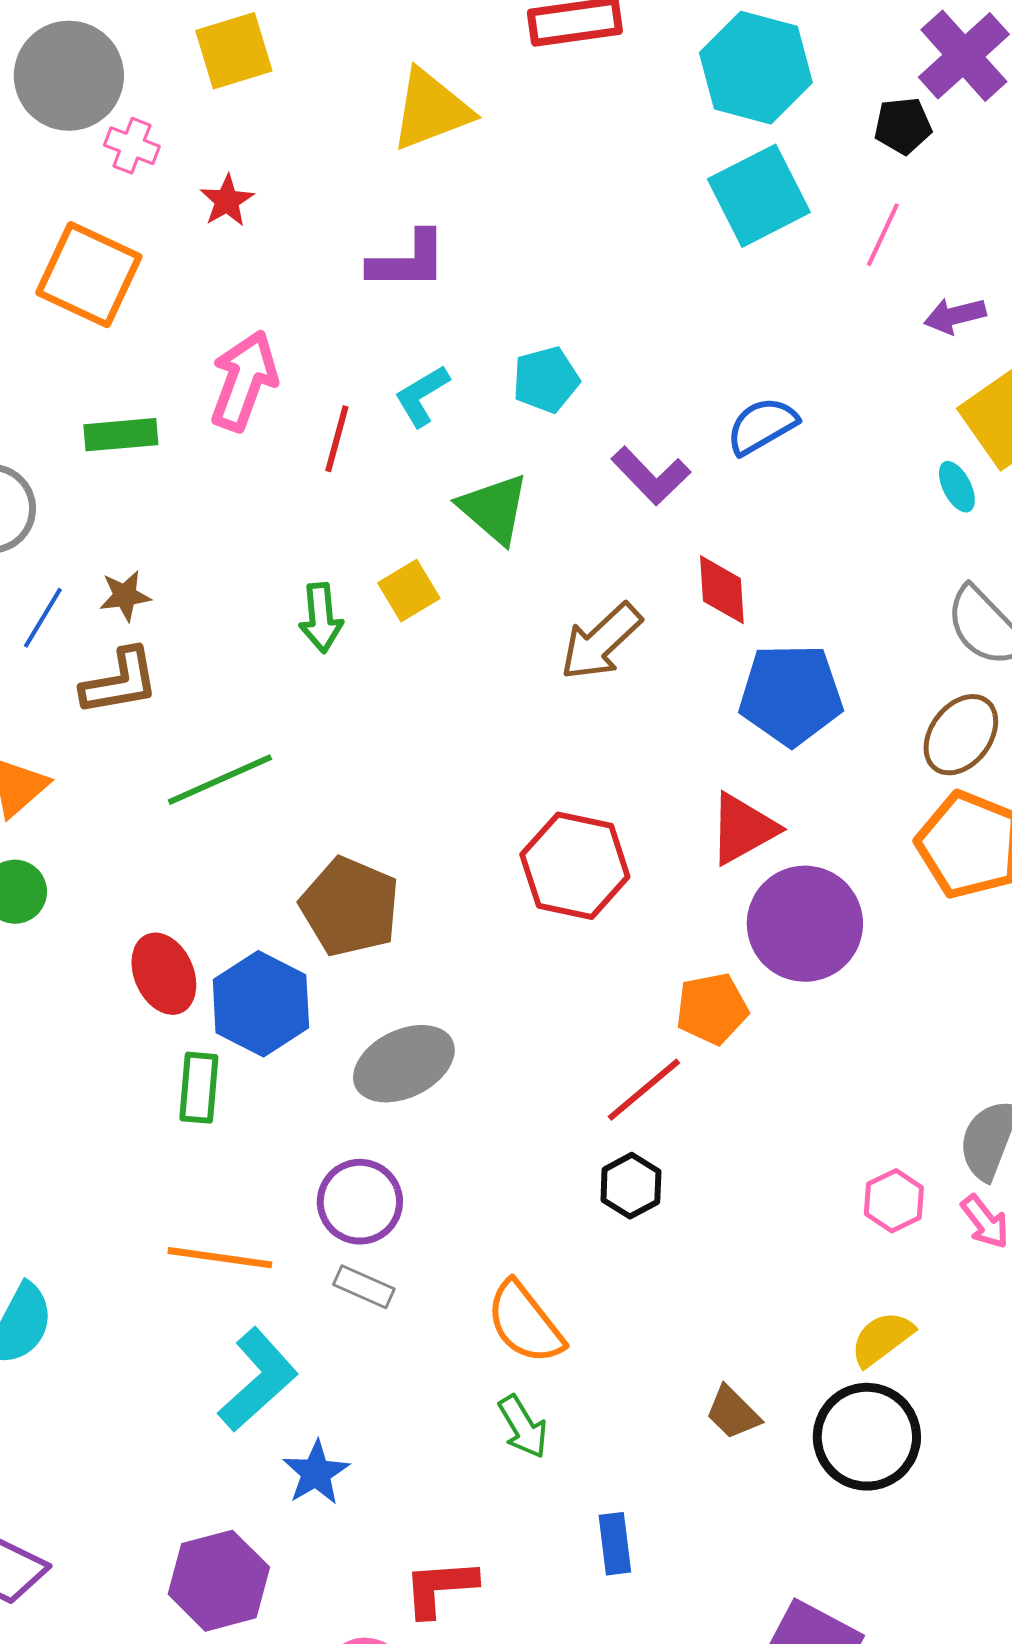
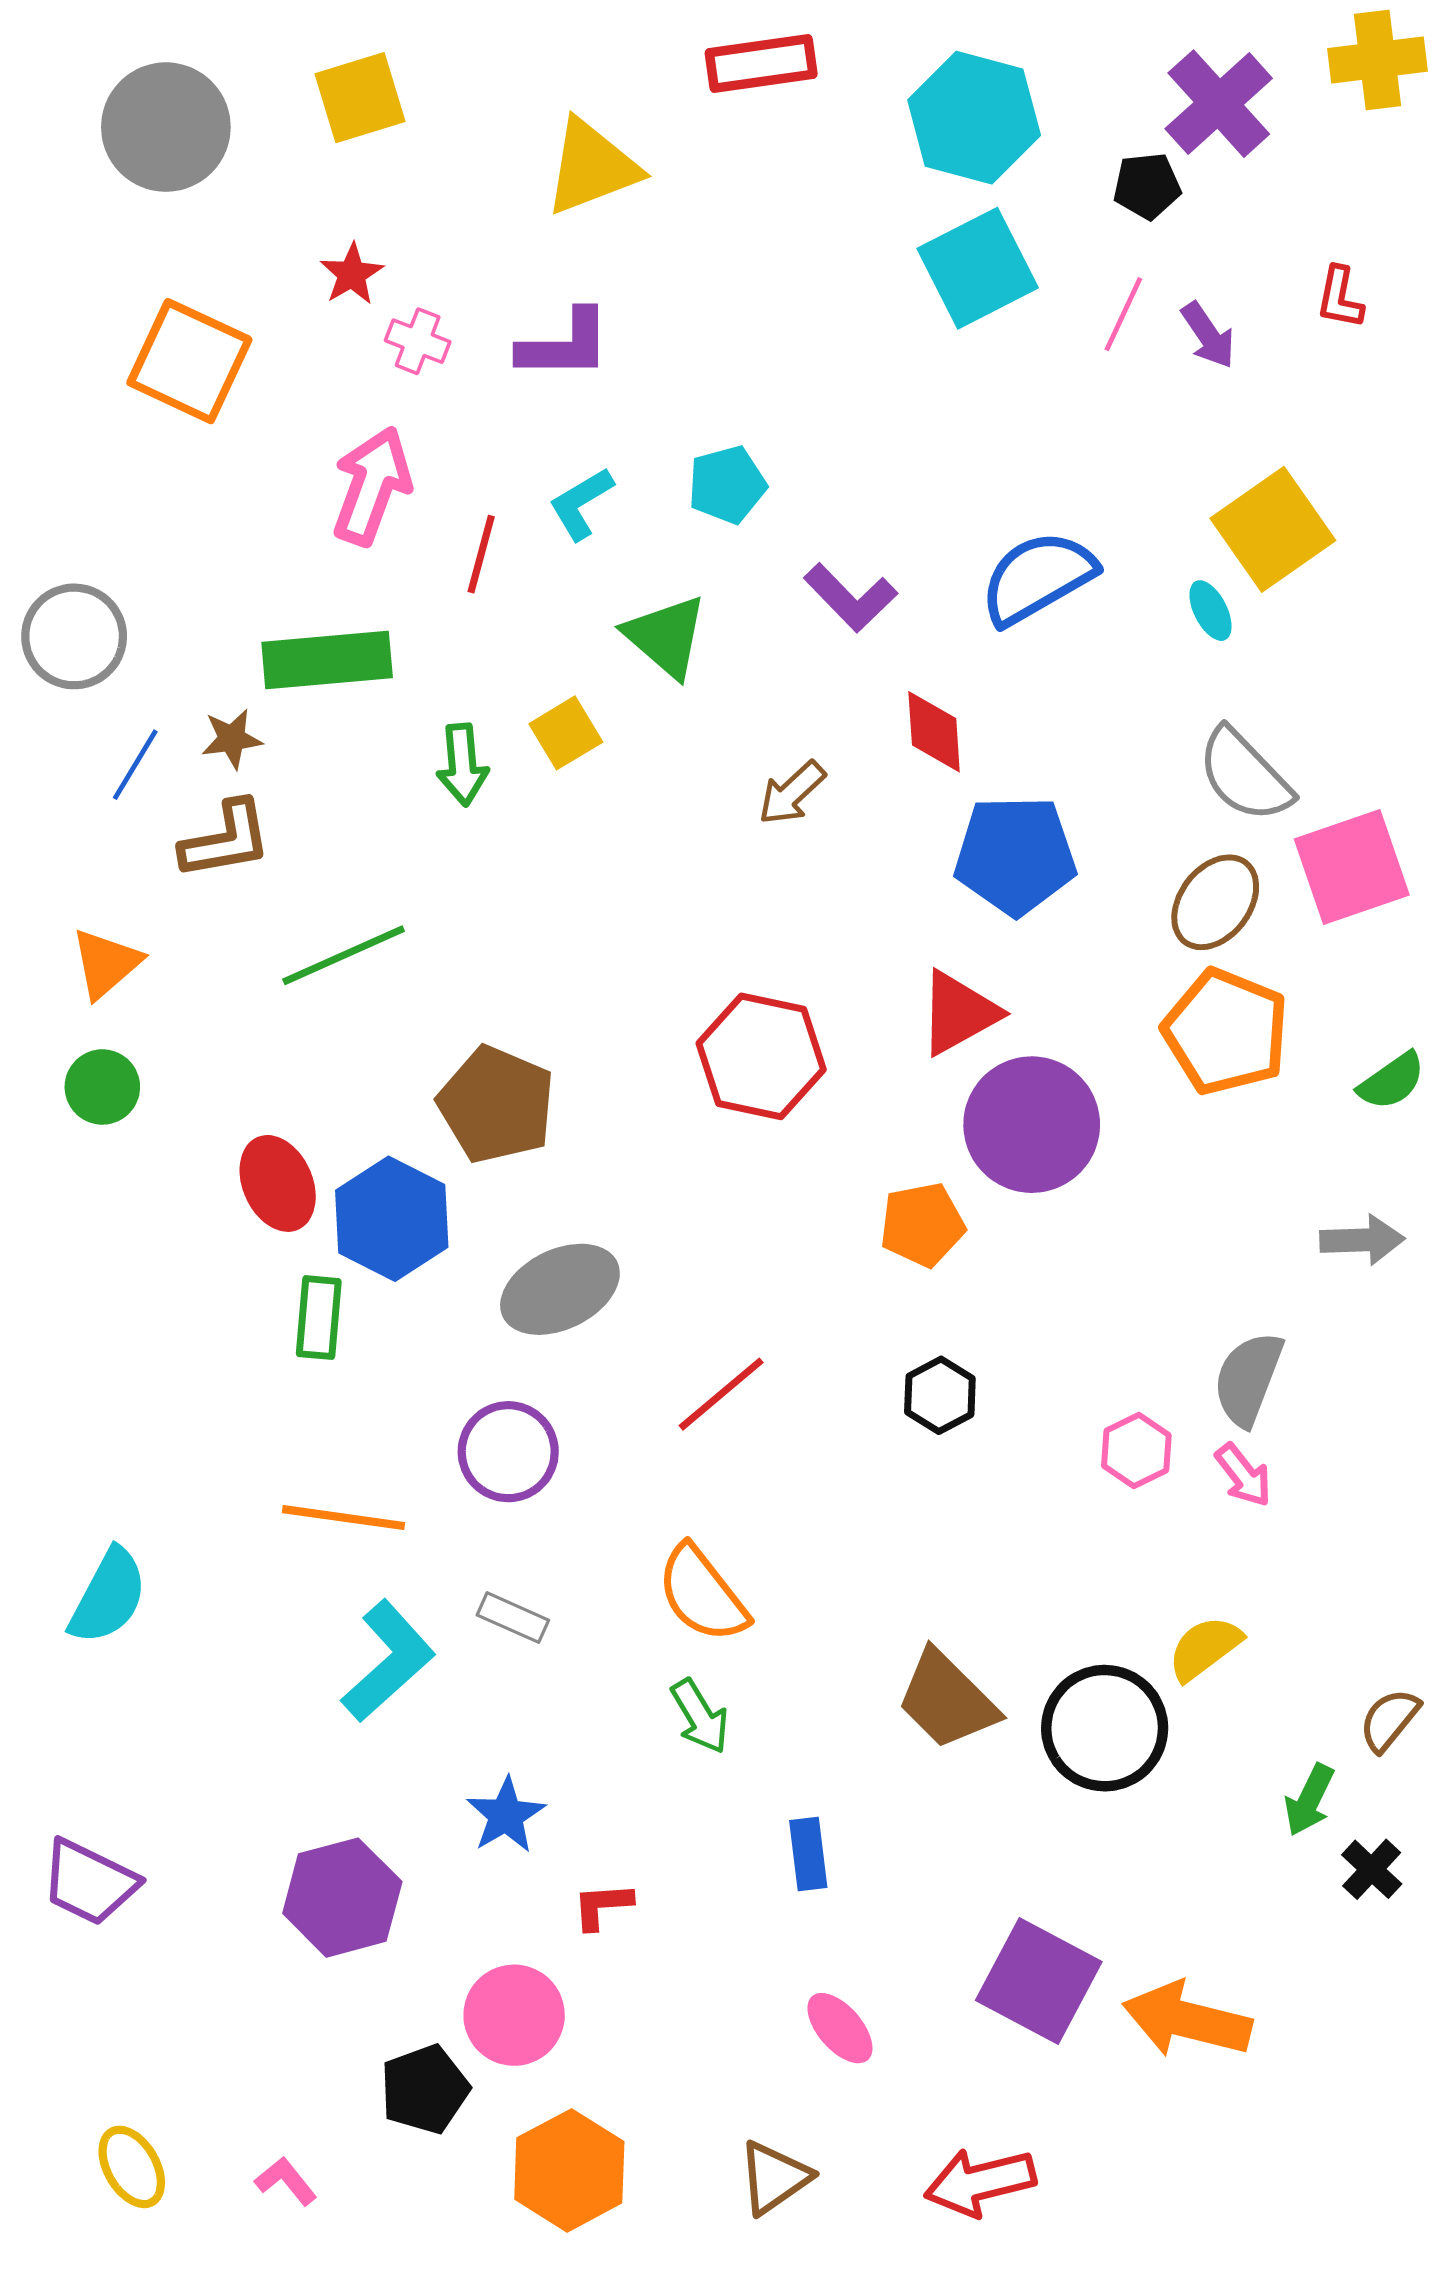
pink cross: (132, 146) -> (418, 341), moved
purple arrow: (955, 316) -> (1208, 335), moved, turned -110
blue semicircle: (762, 426) -> (1038, 578), moved, size x1.4
green rectangle: (121, 435) -> (327, 660), moved, size x1.5
brown arrow: (601, 642) -> (792, 793), size x0.7
red line: (644, 1090) -> (721, 1394), moved
black hexagon: (631, 1186) -> (940, 1395), moved
gray rectangle: (364, 1287) -> (513, 1618), moved
yellow semicircle: (882, 1339) -> (1205, 1648), moved
brown trapezoid: (733, 1413) -> (947, 1700), size x1.6
blue star: (316, 1473) -> (506, 1815), moved
red L-shape: (440, 1588) -> (602, 1906), size x0.7

